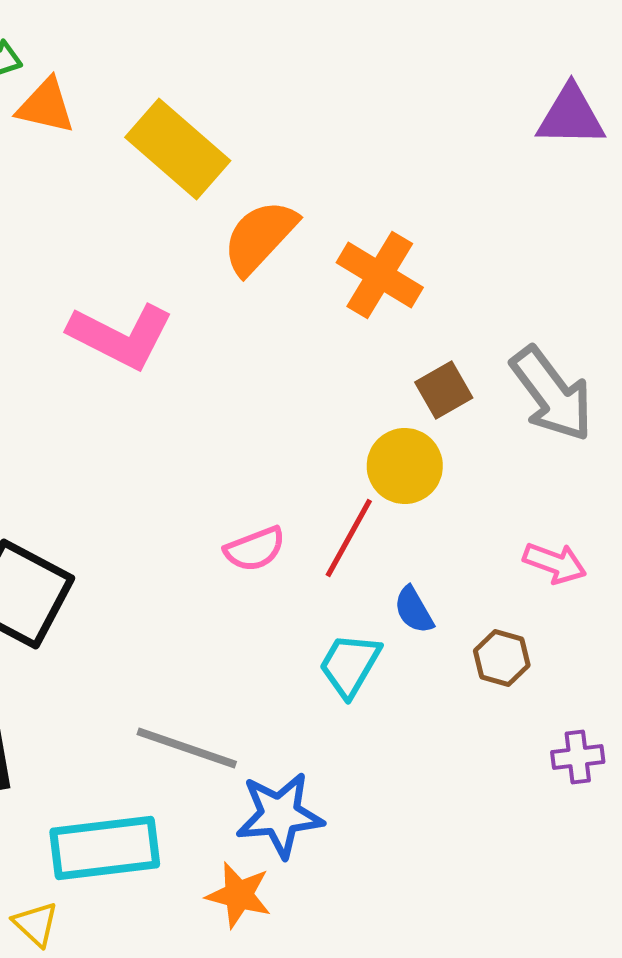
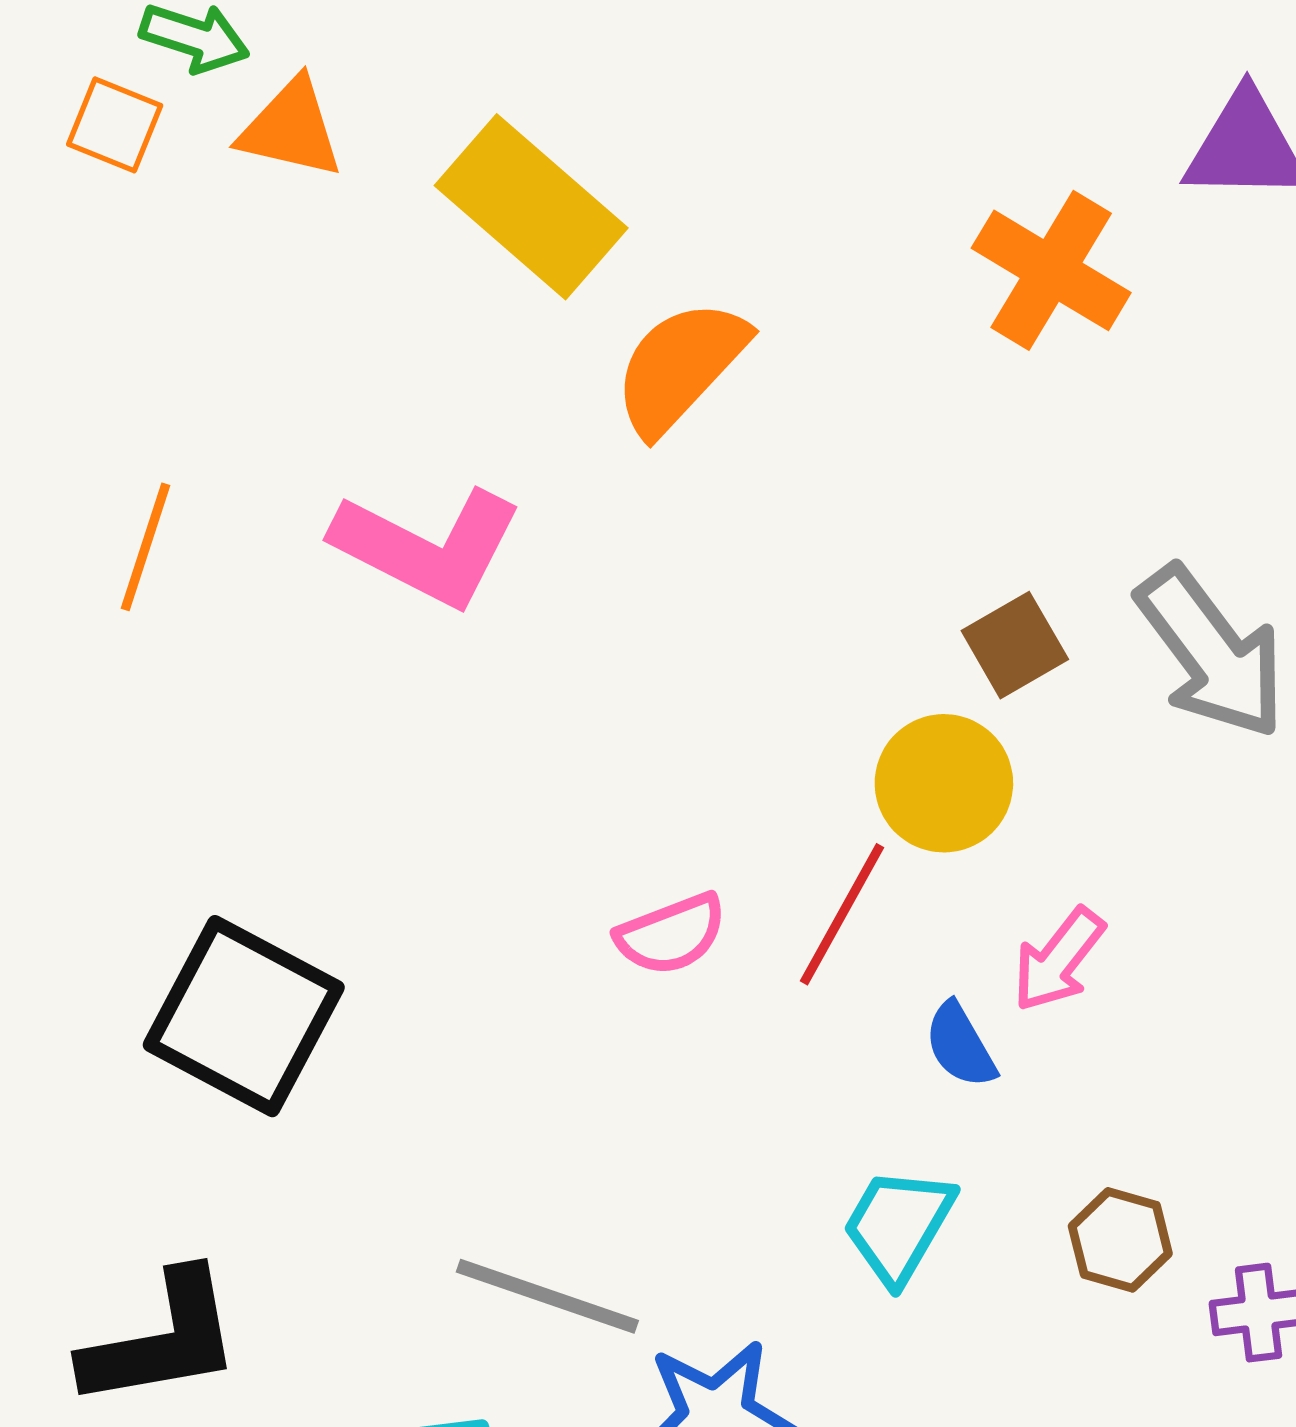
orange cross: (380, 275) -> (1051, 270), moved
pink arrow: (555, 563) -> (1058, 960), moved, turned 108
brown hexagon: (502, 658) -> (1120, 1240), moved
cyan trapezoid: (350, 665) -> (898, 1225), moved

